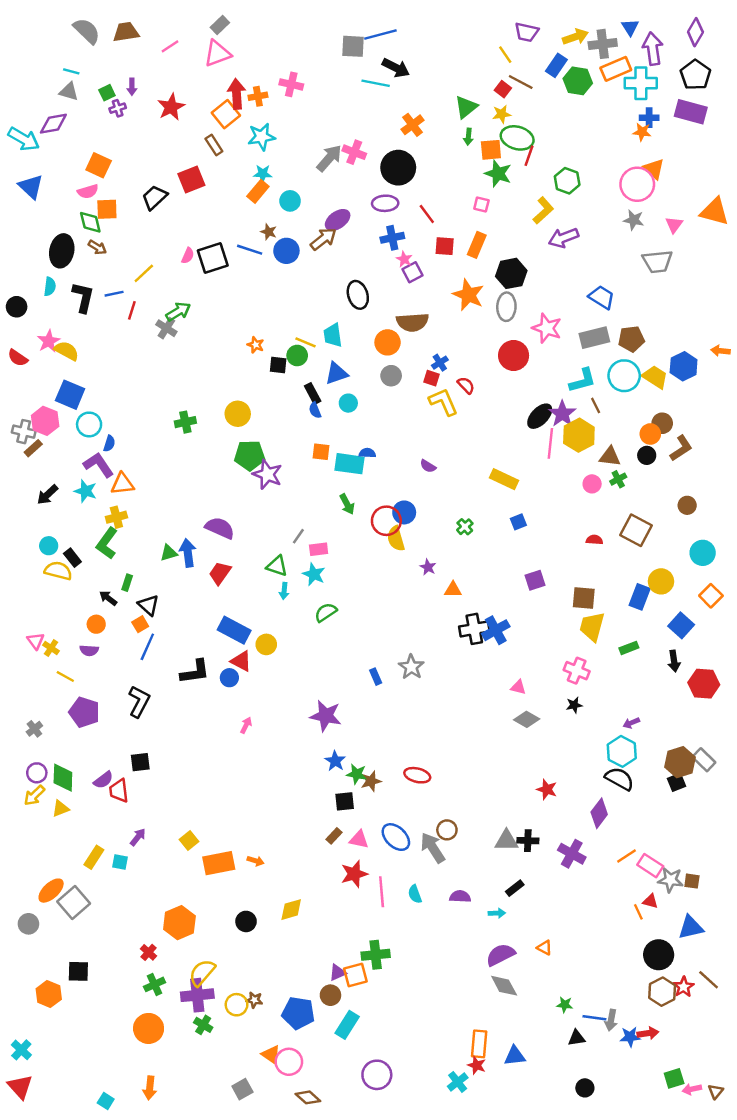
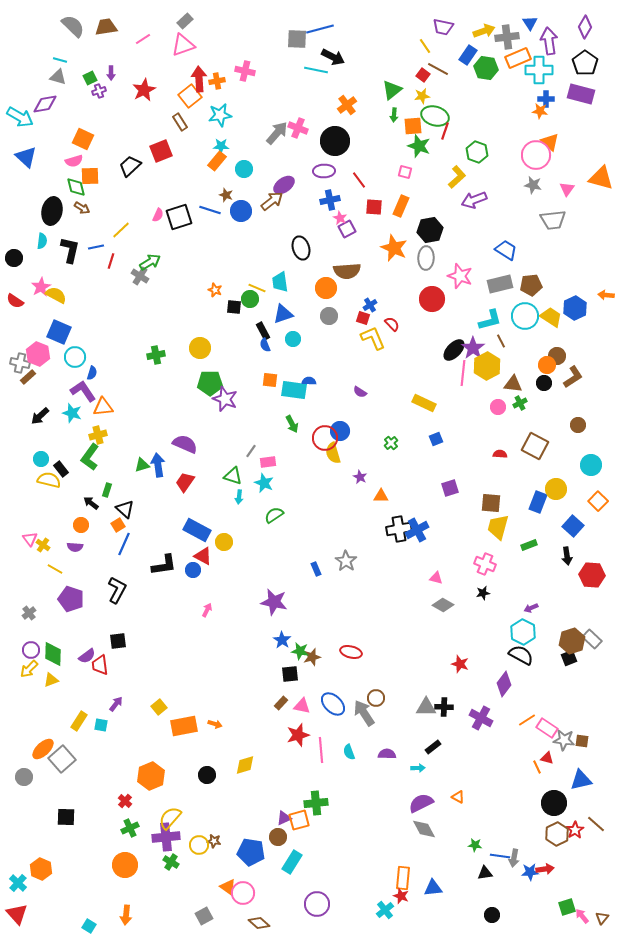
orange hexagon: (49, 994) -> (41, 869), moved
pink arrow: (692, 1089) -> (582, 916), turned 63

